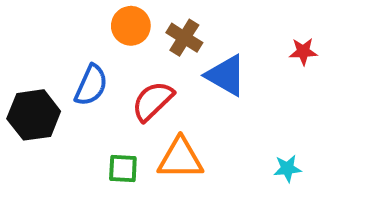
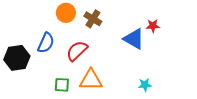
blue triangle: (226, 75) -> (134, 39), moved

